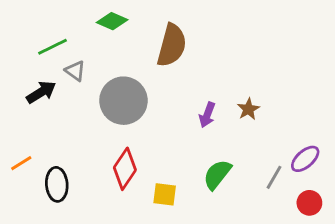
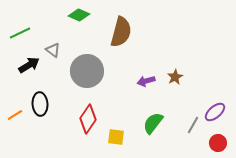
green line: (53, 47) -> (20, 33), moved
purple arrow: (207, 115) -> (146, 81), turned 54
black ellipse: (57, 184) -> (40, 104), moved

